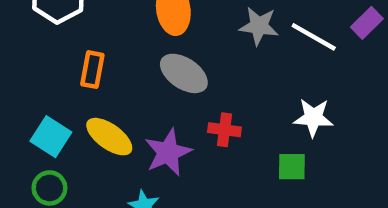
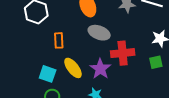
red cross: (224, 130) -> (123, 53), size x1.6
yellow ellipse: (109, 137) -> (73, 68), turned 30

